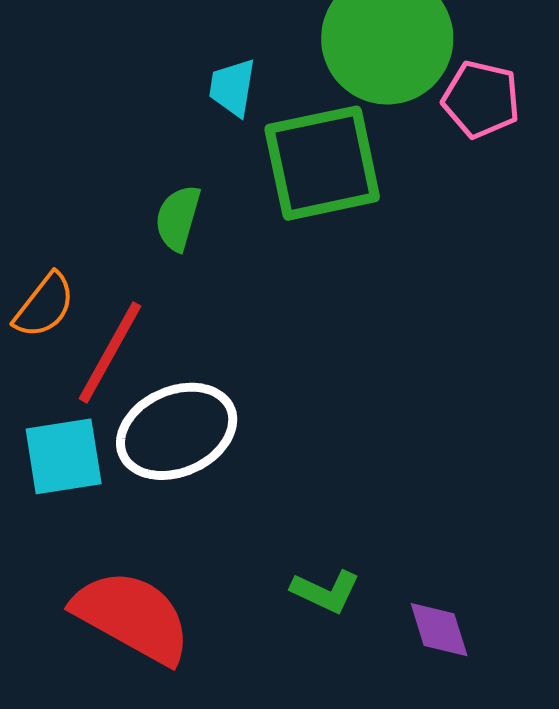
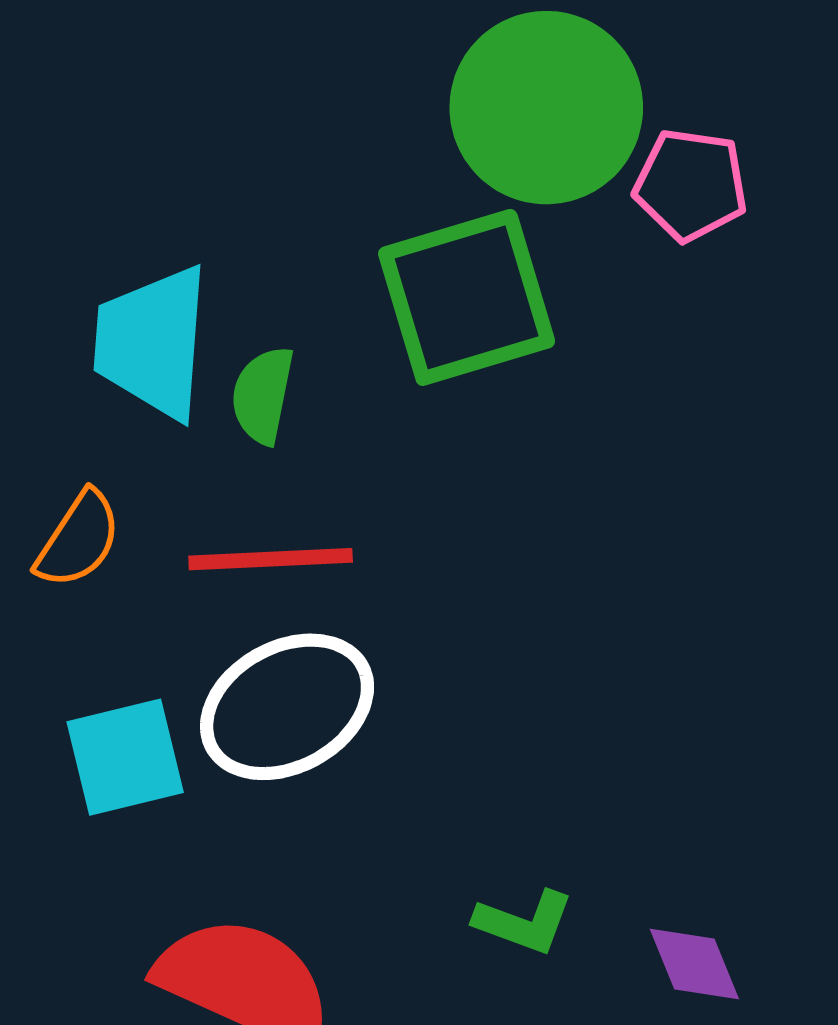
cyan trapezoid: (232, 87) -> (152, 342), moved, size x1.8
red line: (110, 352) -> (271, 559), moved, turned 63

